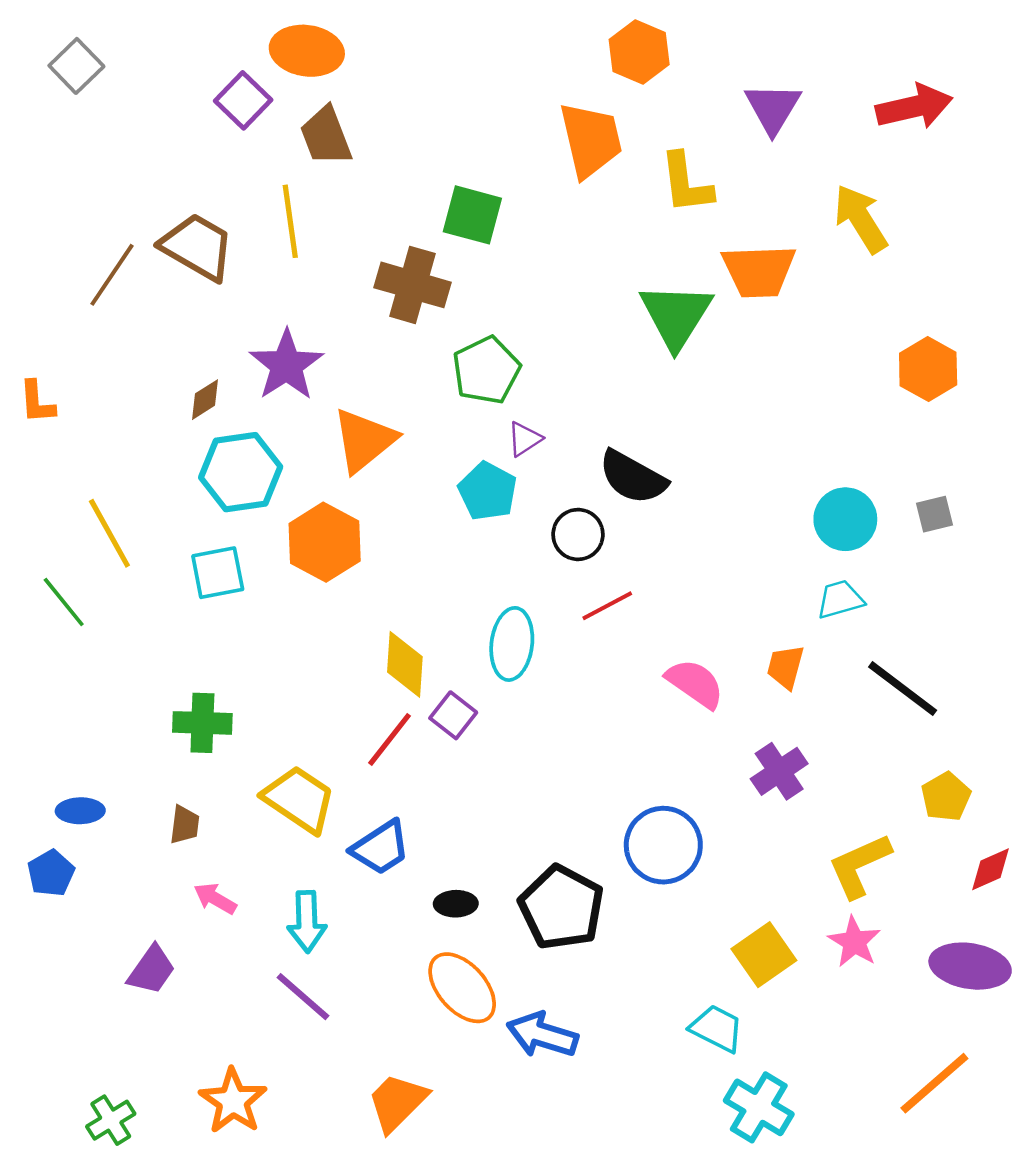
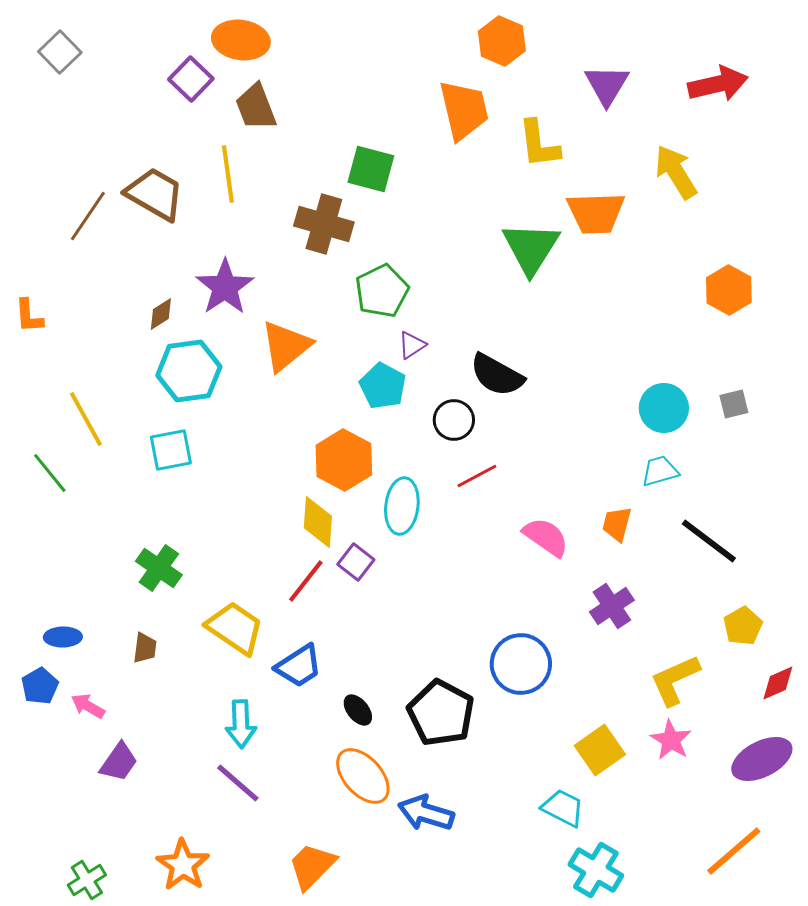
orange hexagon: (325, 542) -> (344, 460), moved
green cross: (202, 723) -> (159, 568), turned 33
pink arrow: (215, 899) -> (88, 706), moved
black ellipse: (456, 904) -> (358, 710), turned 52
purple ellipse: (970, 966) -> (762, 759), turned -36

